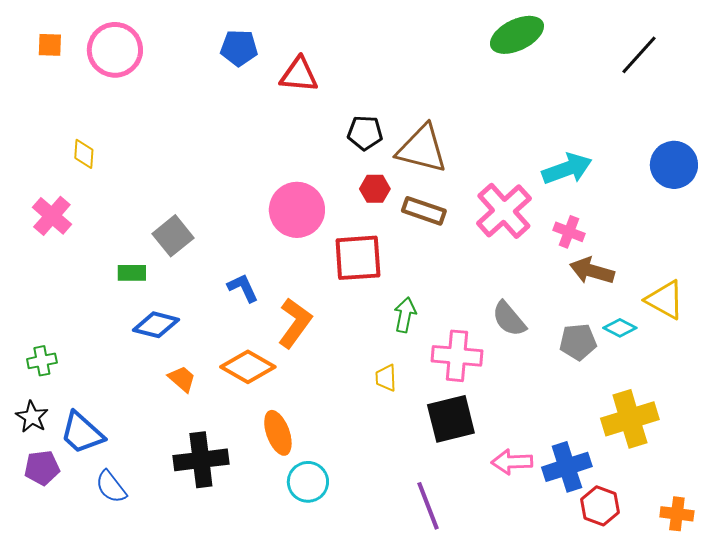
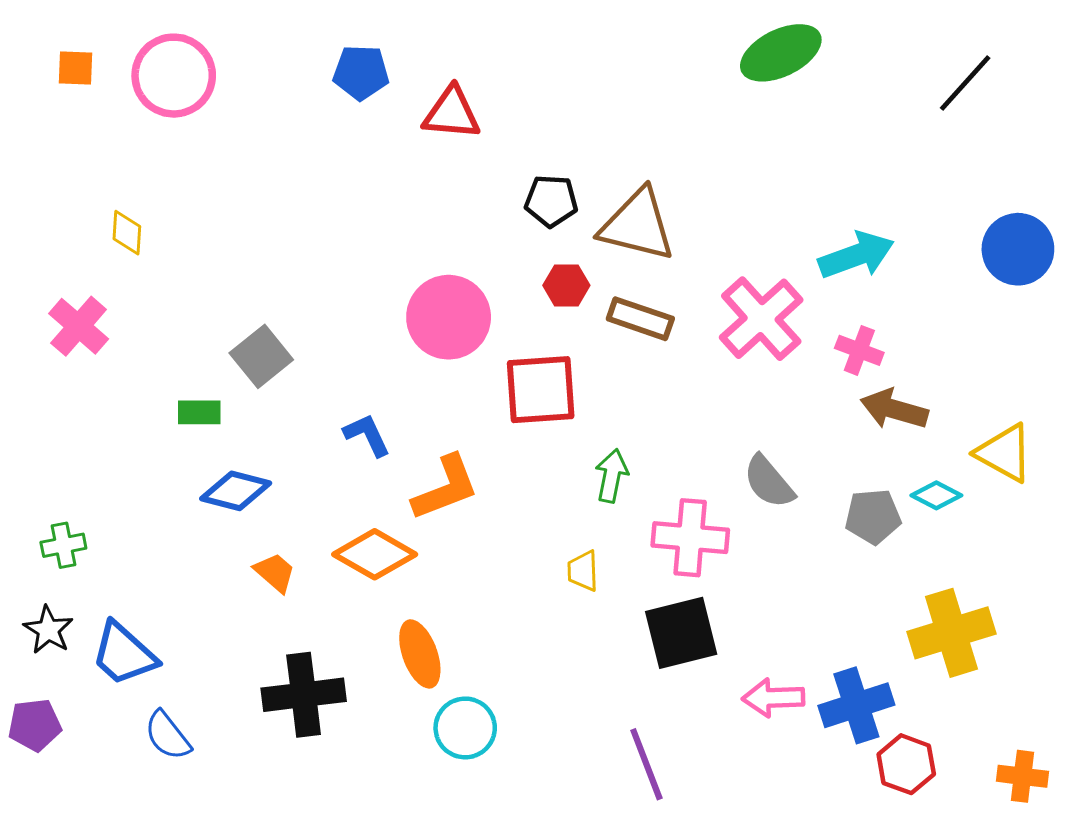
orange L-shape: (295, 323) -> (446, 488), turned 33
purple pentagon: (42, 468) -> (35, 725), moved

